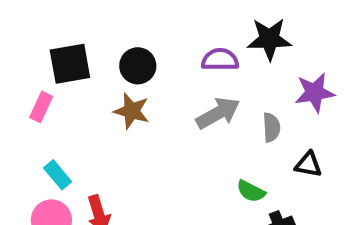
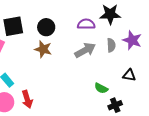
purple star: (315, 93) -> (132, 40), turned 30
gray semicircle: (271, 127) -> (111, 45), moved

